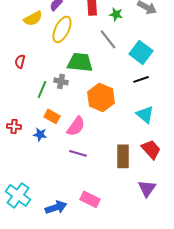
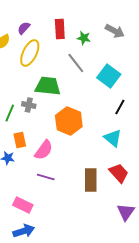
black line: (141, 79) -> (120, 107), moved, turned -42
orange rectangle: (52, 116) -> (20, 140), turned 49
purple triangle: (147, 188) -> (126, 212), moved
pink rectangle: (90, 199) -> (23, 205), moved

